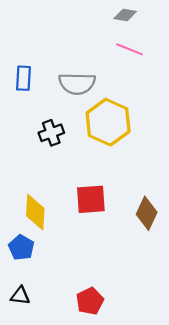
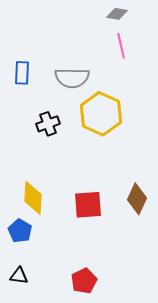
pink line: (129, 49) -> (121, 46), turned 55
red square: (91, 199) -> (88, 205), moved

